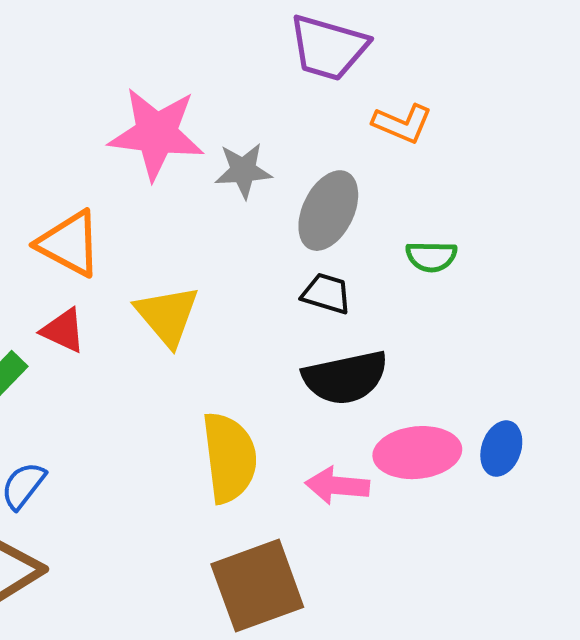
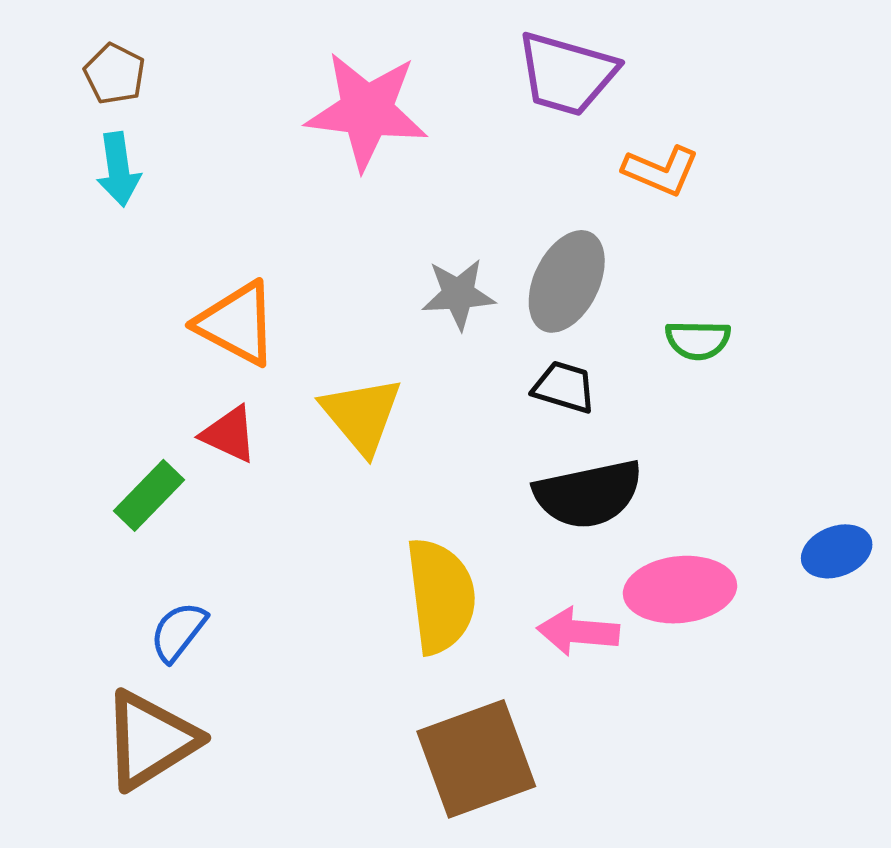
pink star: (156, 134) -> (367, 111), moved
gray star: (243, 171) -> (458, 294), moved
blue ellipse: (501, 449) -> (837, 551), moved, turned 50

